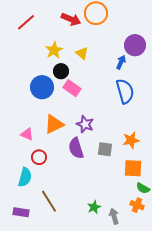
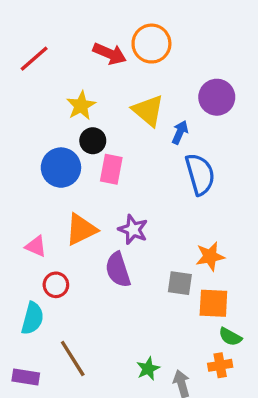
yellow triangle: (82, 53) -> (148, 111), moved, size x1.5
blue arrow: (121, 62) -> (180, 132), moved
pink rectangle: (72, 88) -> (111, 169), turned 66
gray square: (105, 149) -> (180, 283), moved
orange cross: (137, 205) -> (220, 365), turned -32

